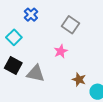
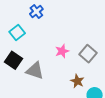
gray square: (70, 25) -> (88, 54), moved

